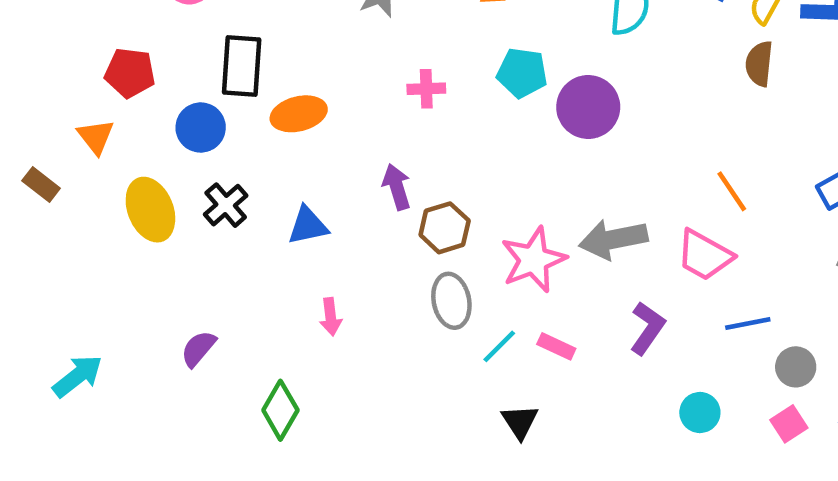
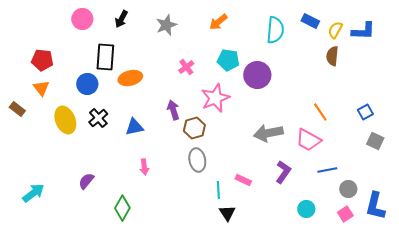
red pentagon: (130, 73) -> (42, 60), moved
pink cross: (426, 89) -> (186, 67), turned -35
pink star: (533, 260) -> (215, 98), moved
cyan line: (499, 346) -> (218, 190), moved, turned -48

